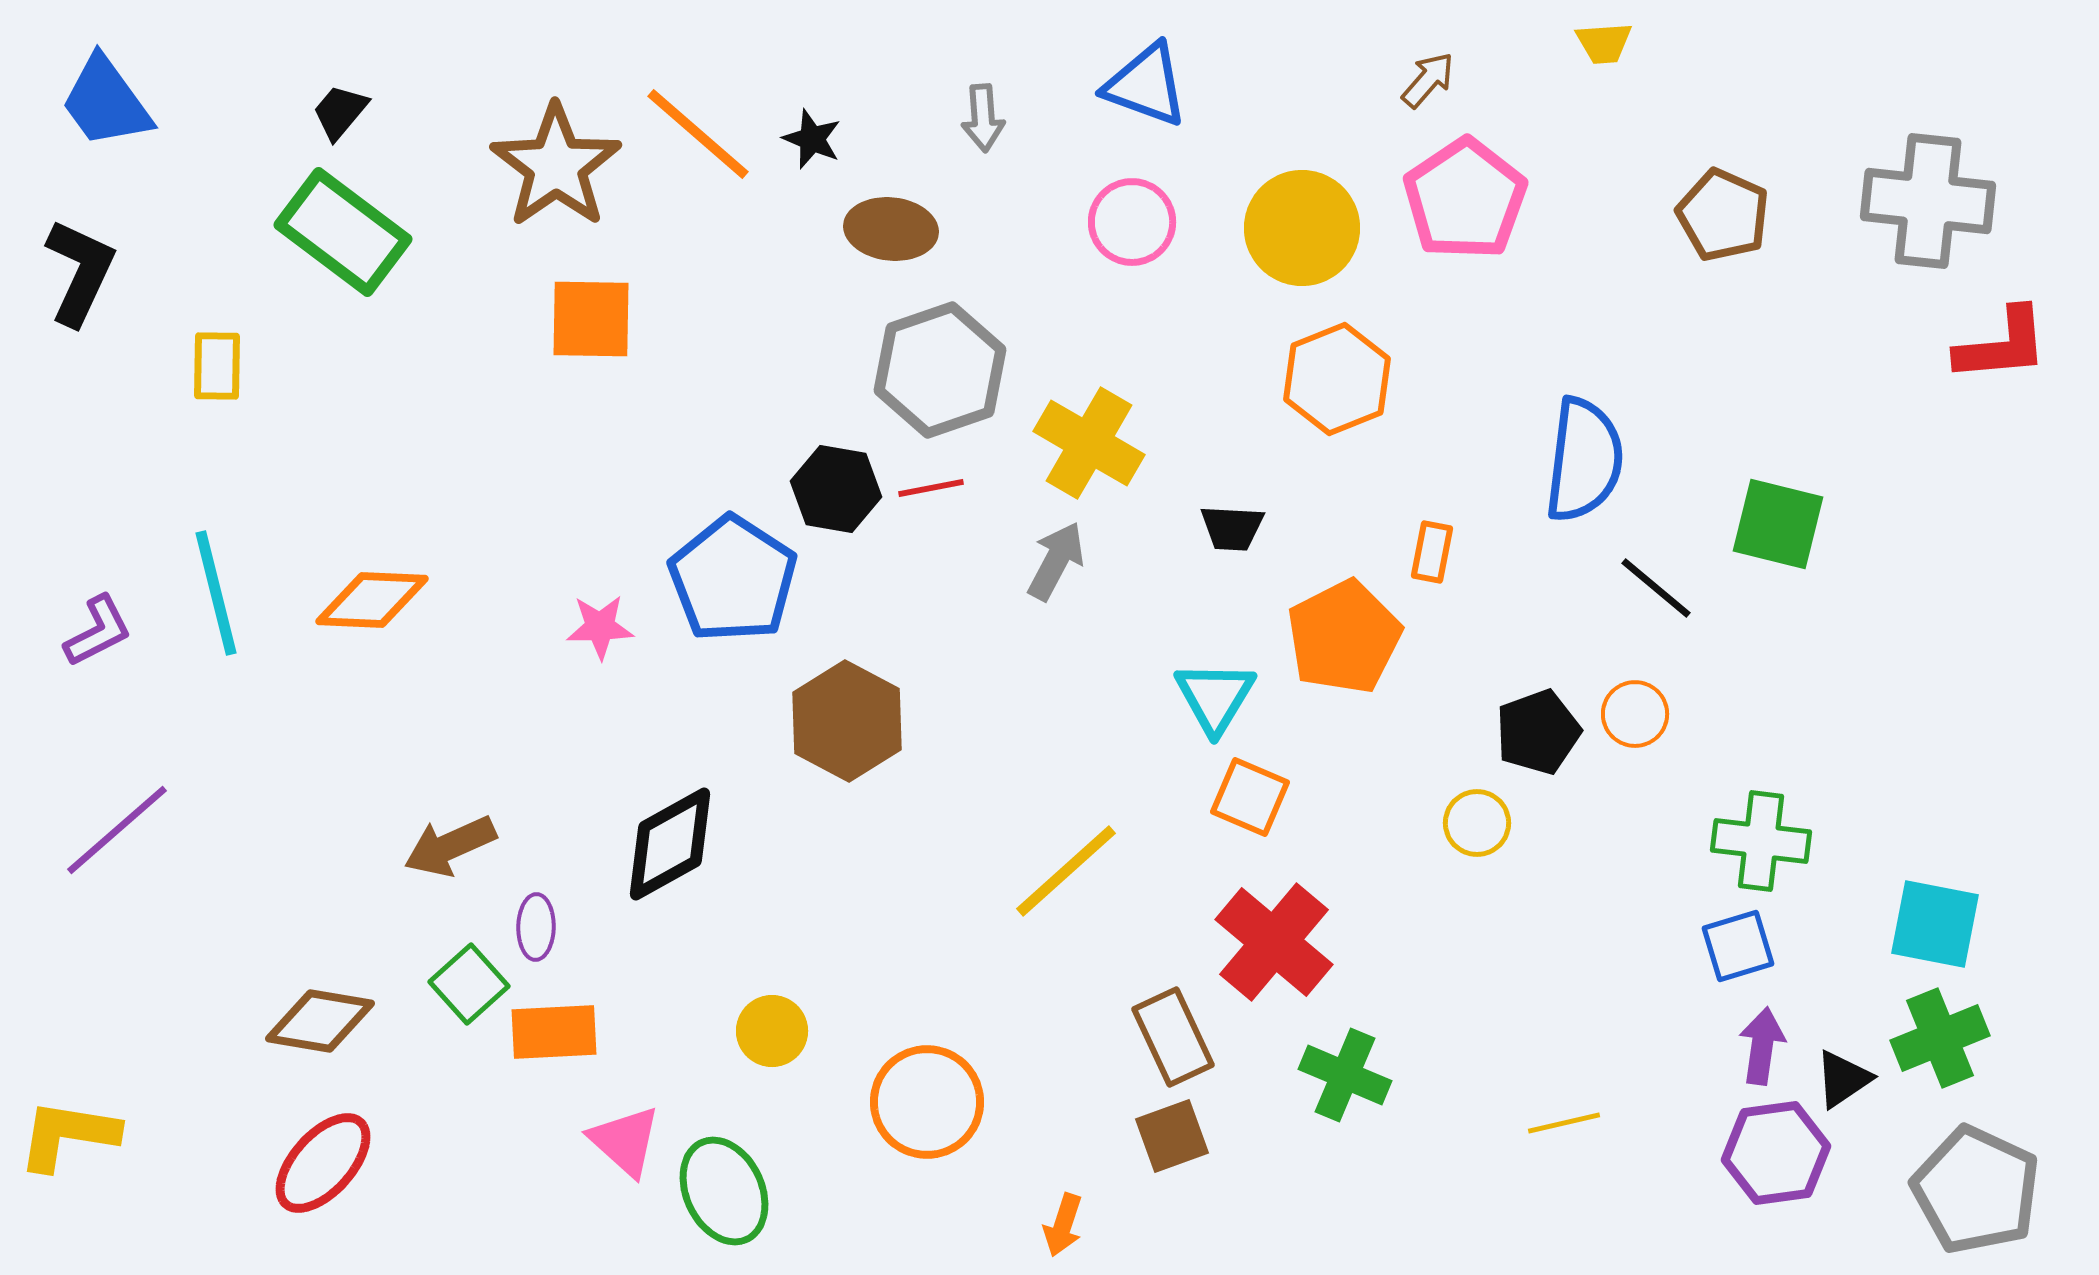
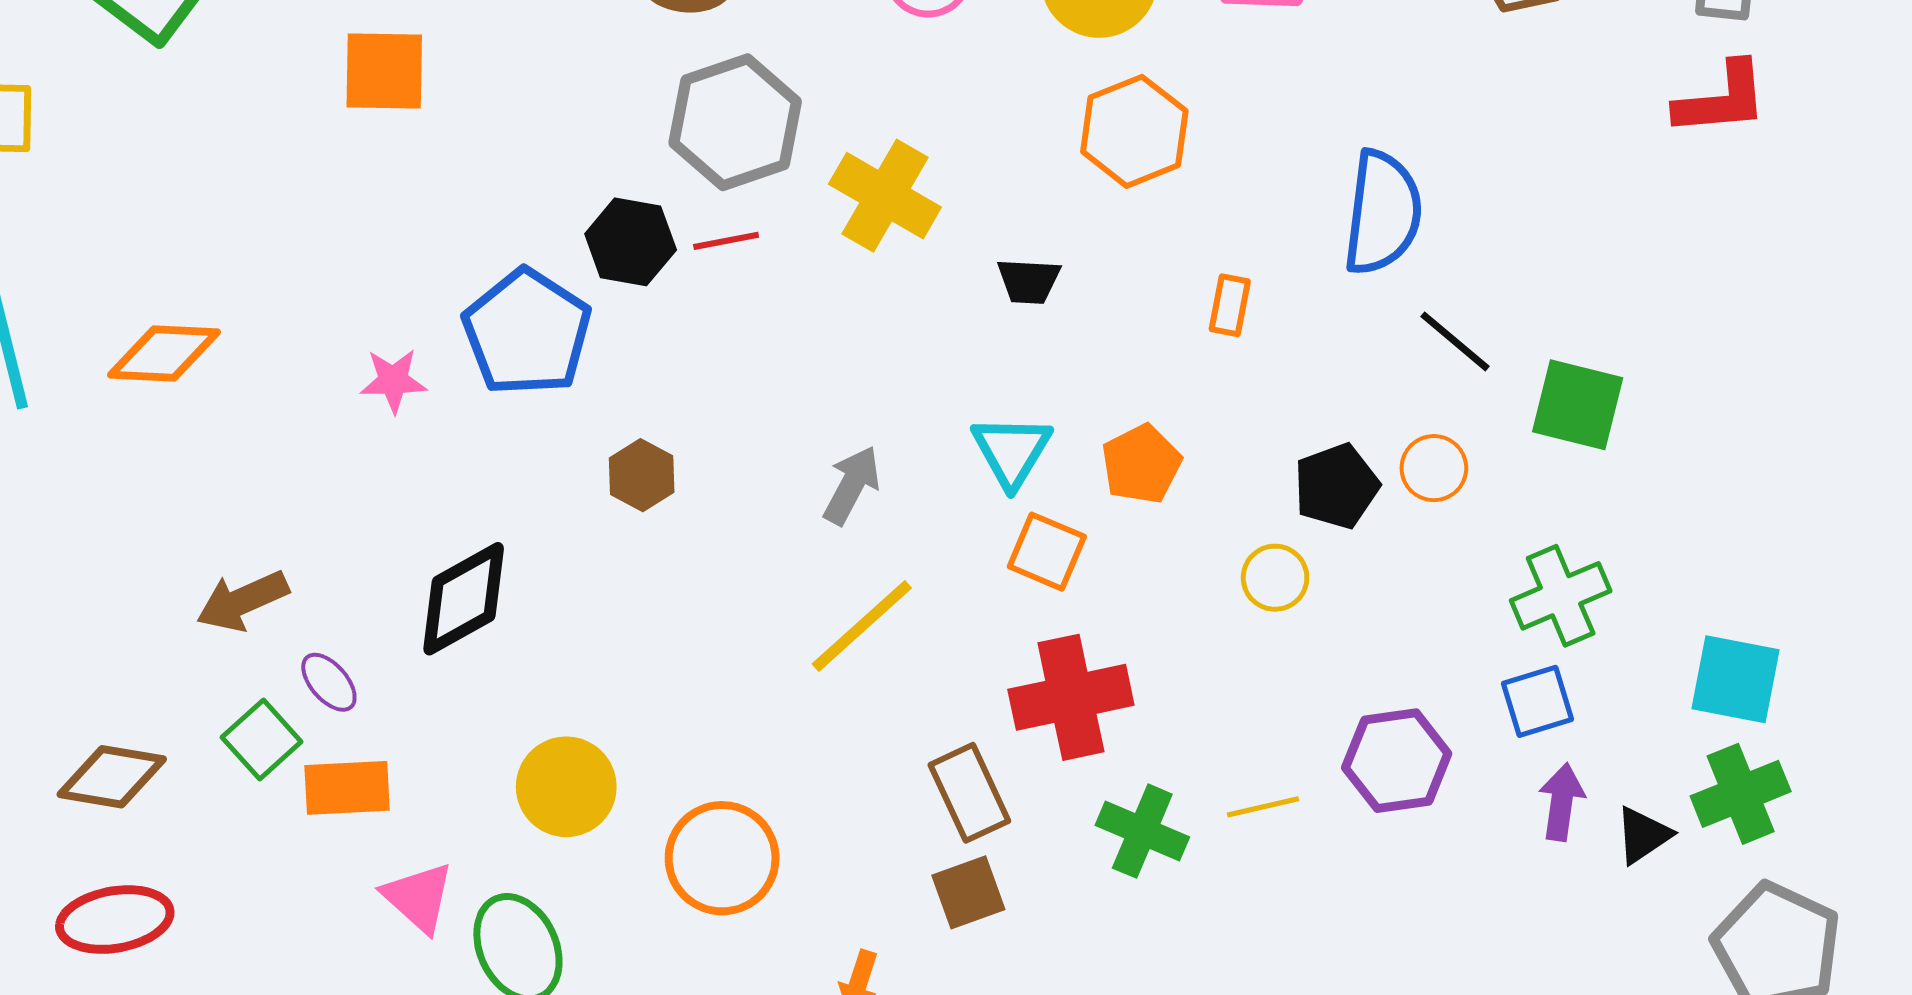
red L-shape: (2002, 345) -> (1721, 99), moved
green square: (1778, 524) -> (1578, 405), moved
gray arrow: (1056, 561) -> (852, 485), moved
orange pentagon: (1344, 637) -> (1141, 464), moved, size x0.7
brown hexagon: (847, 721) -> (642, 475), size x0.6
green cross: (1761, 841) -> (1561, 596), turned -30
purple ellipse: (536, 927) -> (329, 682), turned -42
red cross: (1274, 942) -> (1071, 697), turned 38
yellow circle: (772, 1031) -> (566, 787), size x1.4
yellow line: (1564, 1123) -> (1263, 807), moved
purple hexagon: (1776, 1153) -> (1397, 761), moved
red ellipse: (323, 1163) -> (115, 920), turned 38

